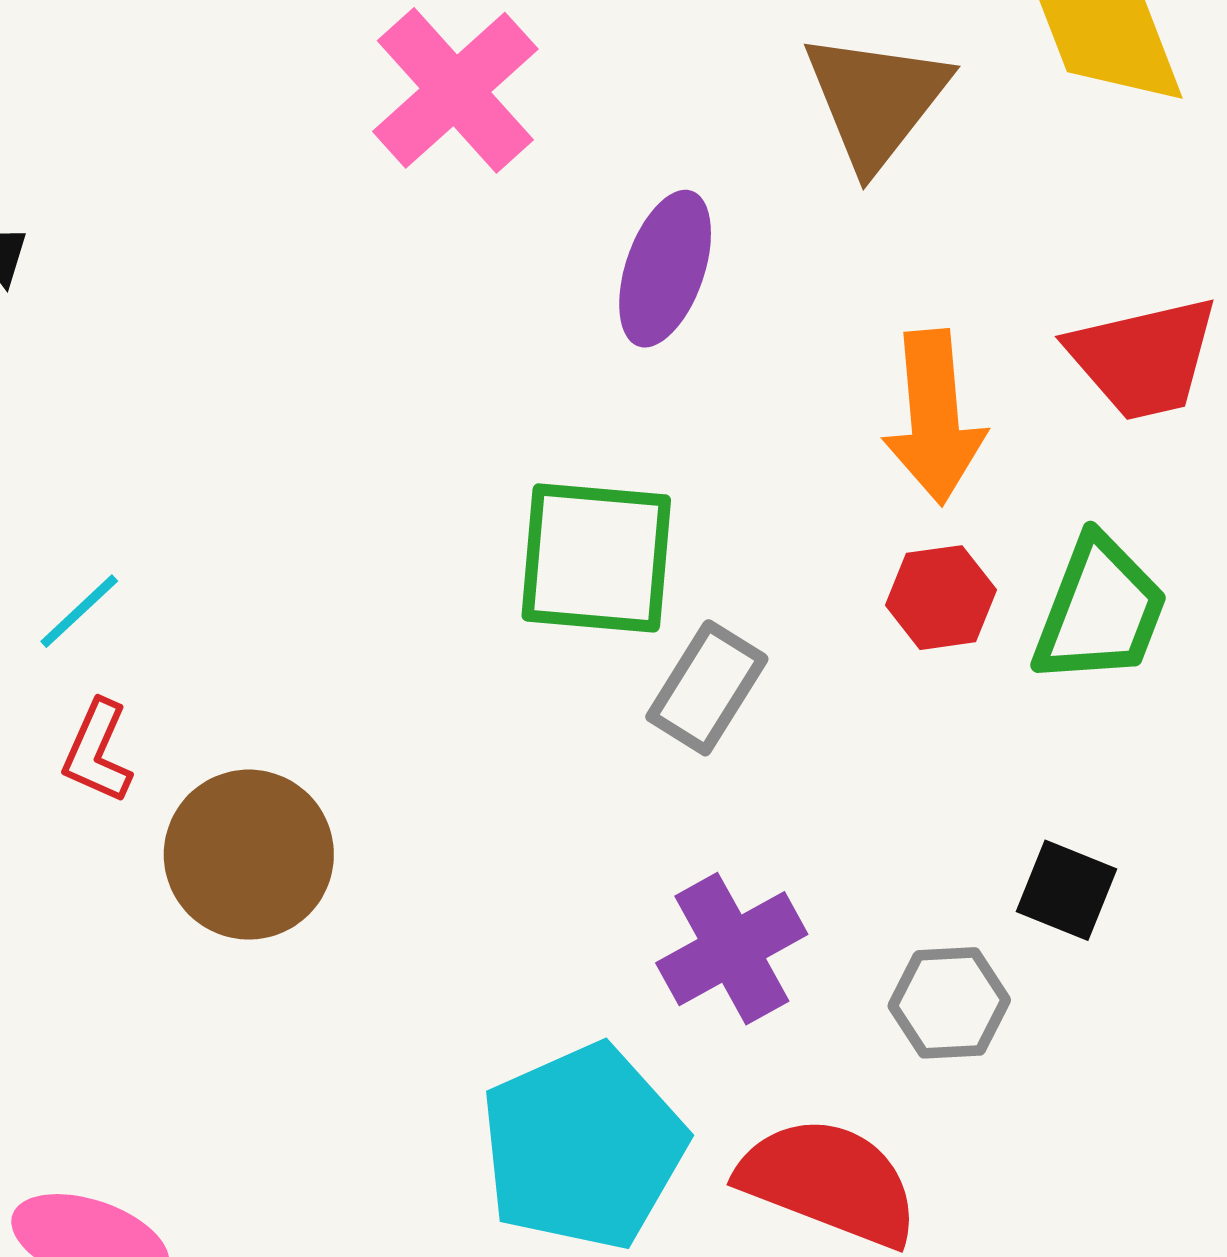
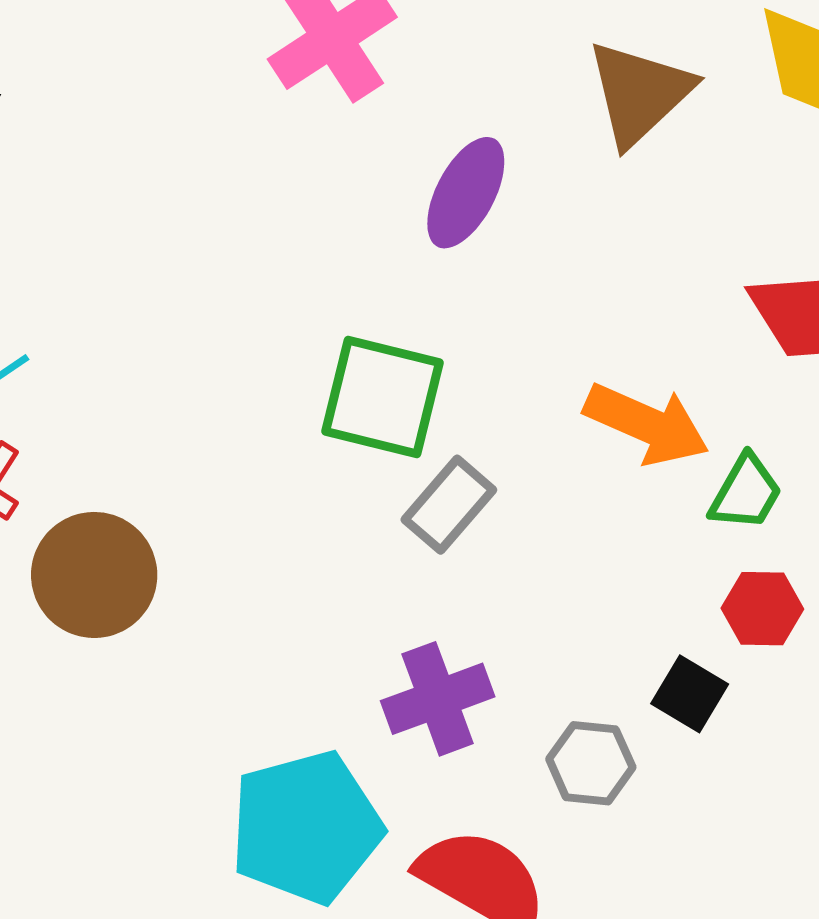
orange arrow: (934, 417) -> (647, 424), moved, turned -70
red hexagon: (941, 598) -> (762, 609), moved
green trapezoid: (1100, 611) -> (746, 493), size x0.7

